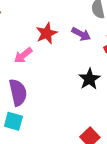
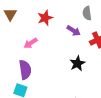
red star: (47, 33) -> (45, 18), moved

